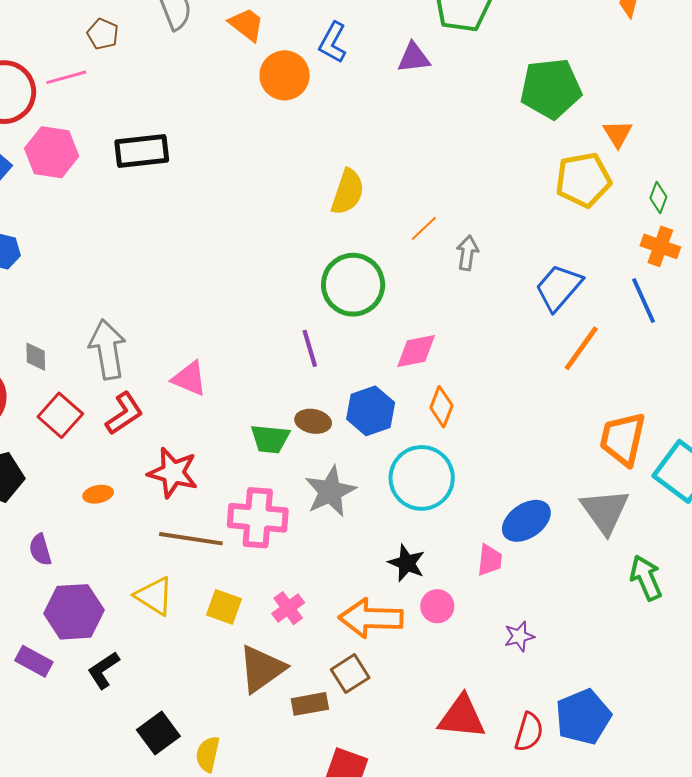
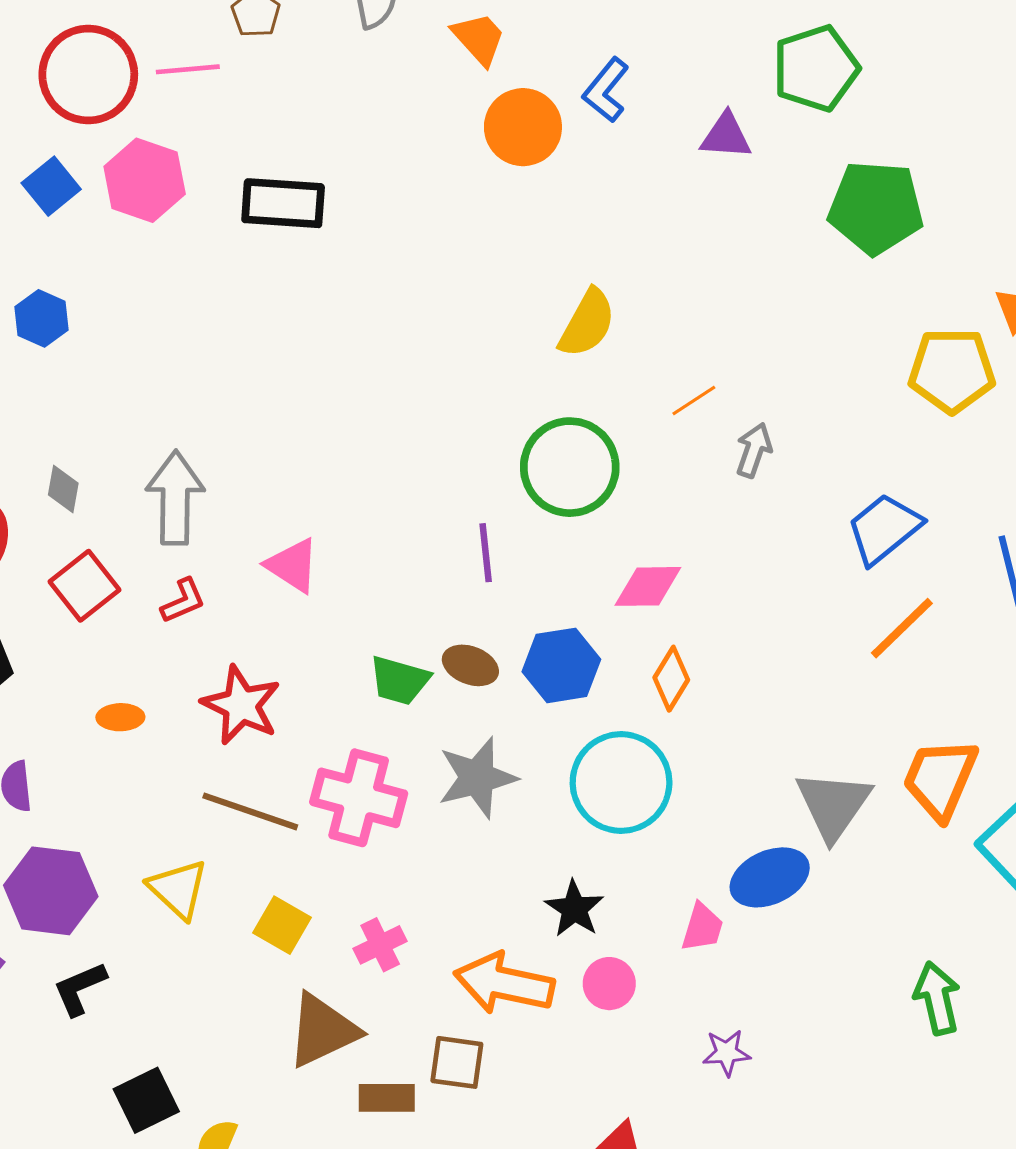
green pentagon: (551, 89) -> (876, 207), moved
red L-shape: (124, 413) -> (183, 601), size x0.7
gray triangle: (605, 511) -> (833, 805), moved
brown square: (350, 674) -> (457, 1062), turned 30

